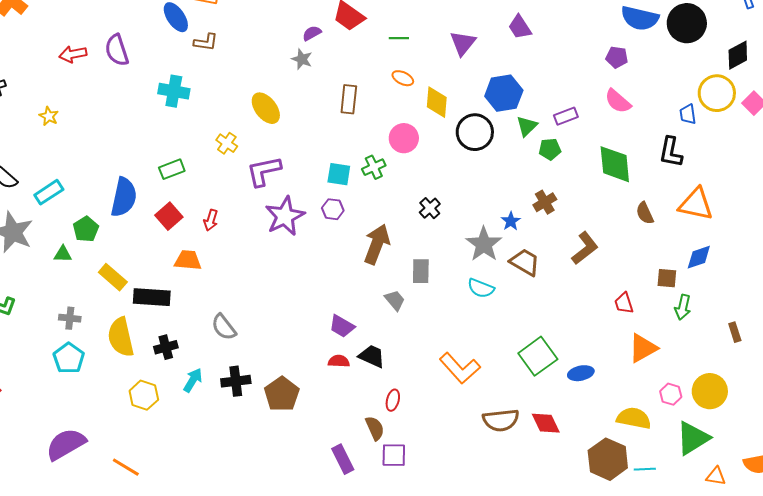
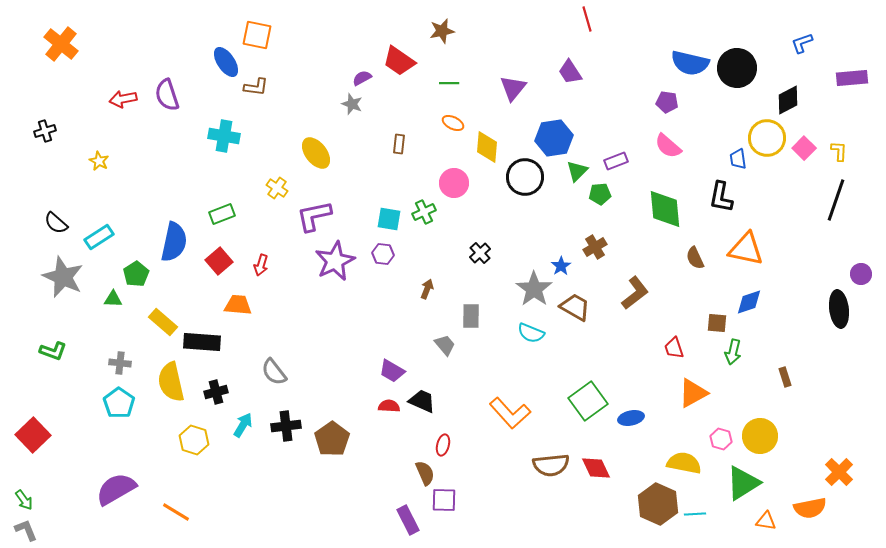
brown rectangle: (349, 99) -> (399, 144), size x0.7
brown arrow: (377, 244) -> (427, 289), size x0.5
purple rectangle: (343, 459) -> (408, 520), moved

